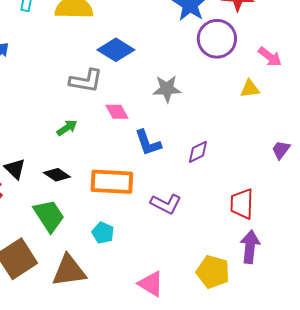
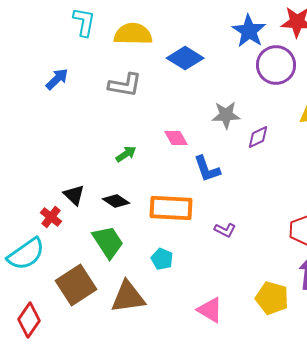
blue diamond: (116, 50) -> (185, 58), moved
gray L-shape: (86, 81) -> (125, 85), moved
purple diamond: (198, 152) -> (258, 137), moved
purple L-shape: (166, 204) -> (225, 230), size x0.7

